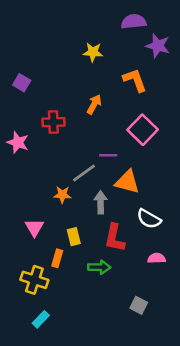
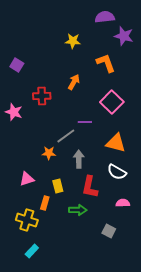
orange triangle: (127, 182) -> (116, 143), moved
pink triangle: (34, 228) -> (27, 179), turned 42
gray square: (139, 305) -> (109, 231), moved

